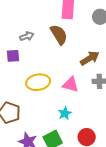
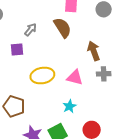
gray arrow: (27, 36) -> (31, 30), turned -32
brown arrow: (90, 58) -> (94, 51), turned -78

